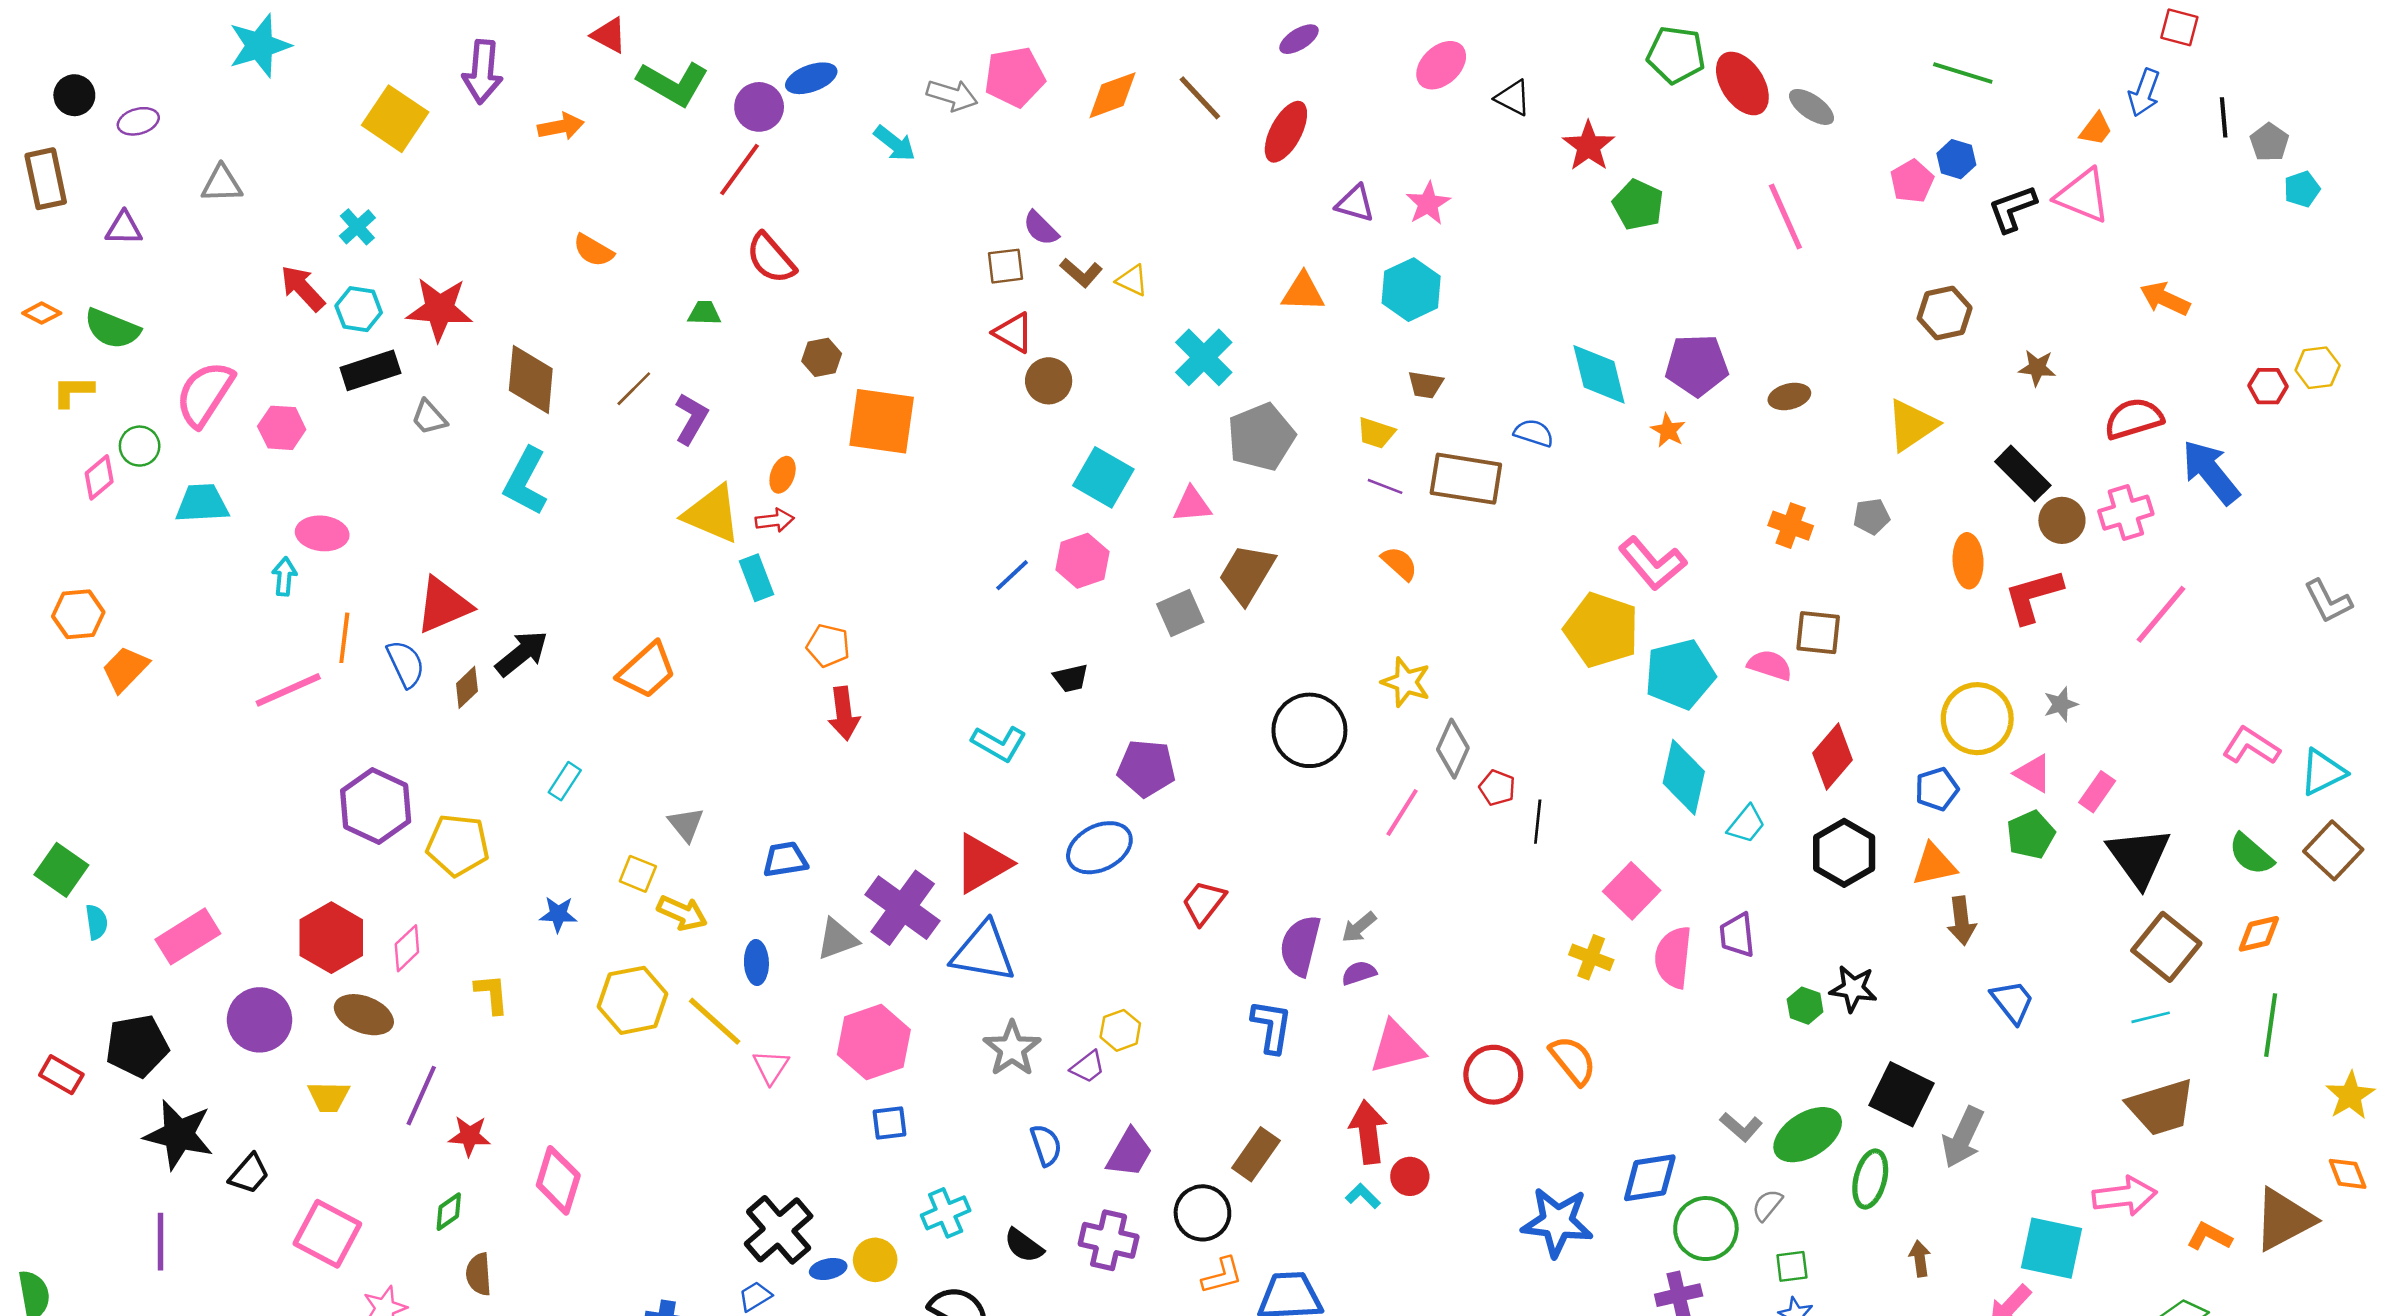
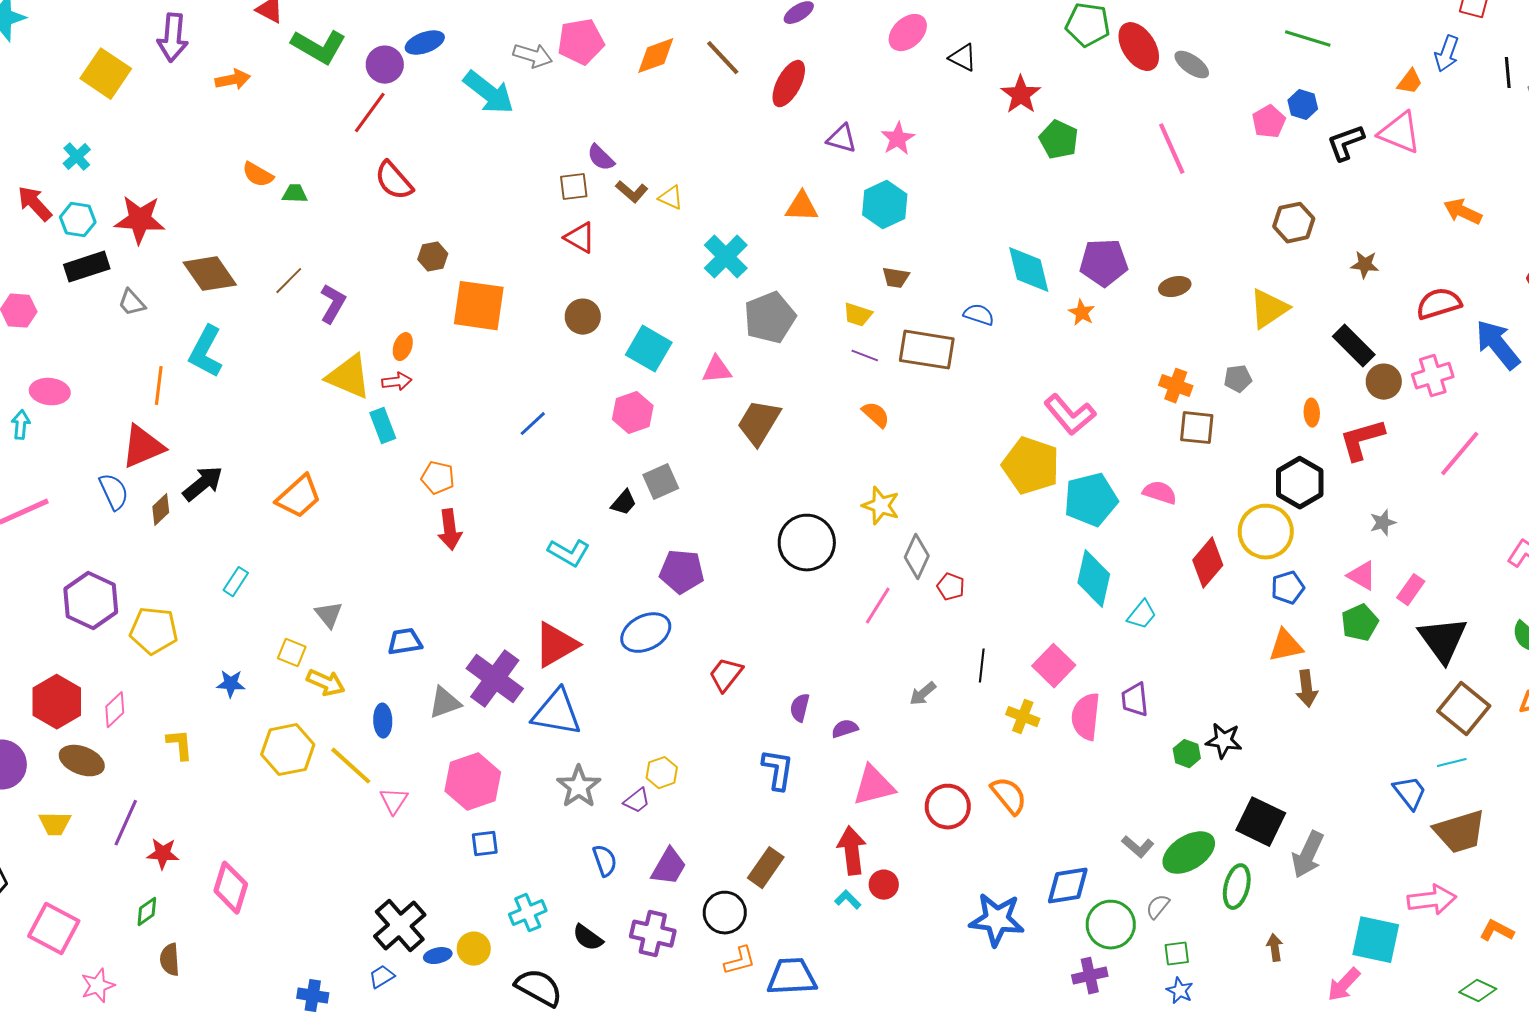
cyan arrow: (895, 143) -> (489, 93), size x1.6
green trapezoid: (704, 313) -> (295, 194), moved
brown diamond: (531, 380) -> (210, 274), turned -40
brown circle: (1049, 381) -> (583, 317), moved
orange ellipse: (1968, 561) -> (1312, 413), size x0.7
blue line: (1012, 575) -> (533, 424), moved
gray square: (1180, 613) -> (661, 482), moved
brown square: (1818, 633) -> (1197, 428), moved
orange line: (344, 638) -> (159, 386), moved
black trapezoid: (1071, 678) -> (624, 503), turned -36
yellow circle: (1977, 719) -> (1266, 532), moved
black line: (1538, 822) -> (982, 666), moved
black hexagon: (1844, 853) -> (1300, 483), moved
gray arrow: (1359, 927) -> (923, 694), moved
purple semicircle: (1300, 946) -> (800, 708), size x0.6
blue trapezoid: (2012, 1002) -> (1410, 793), moved

